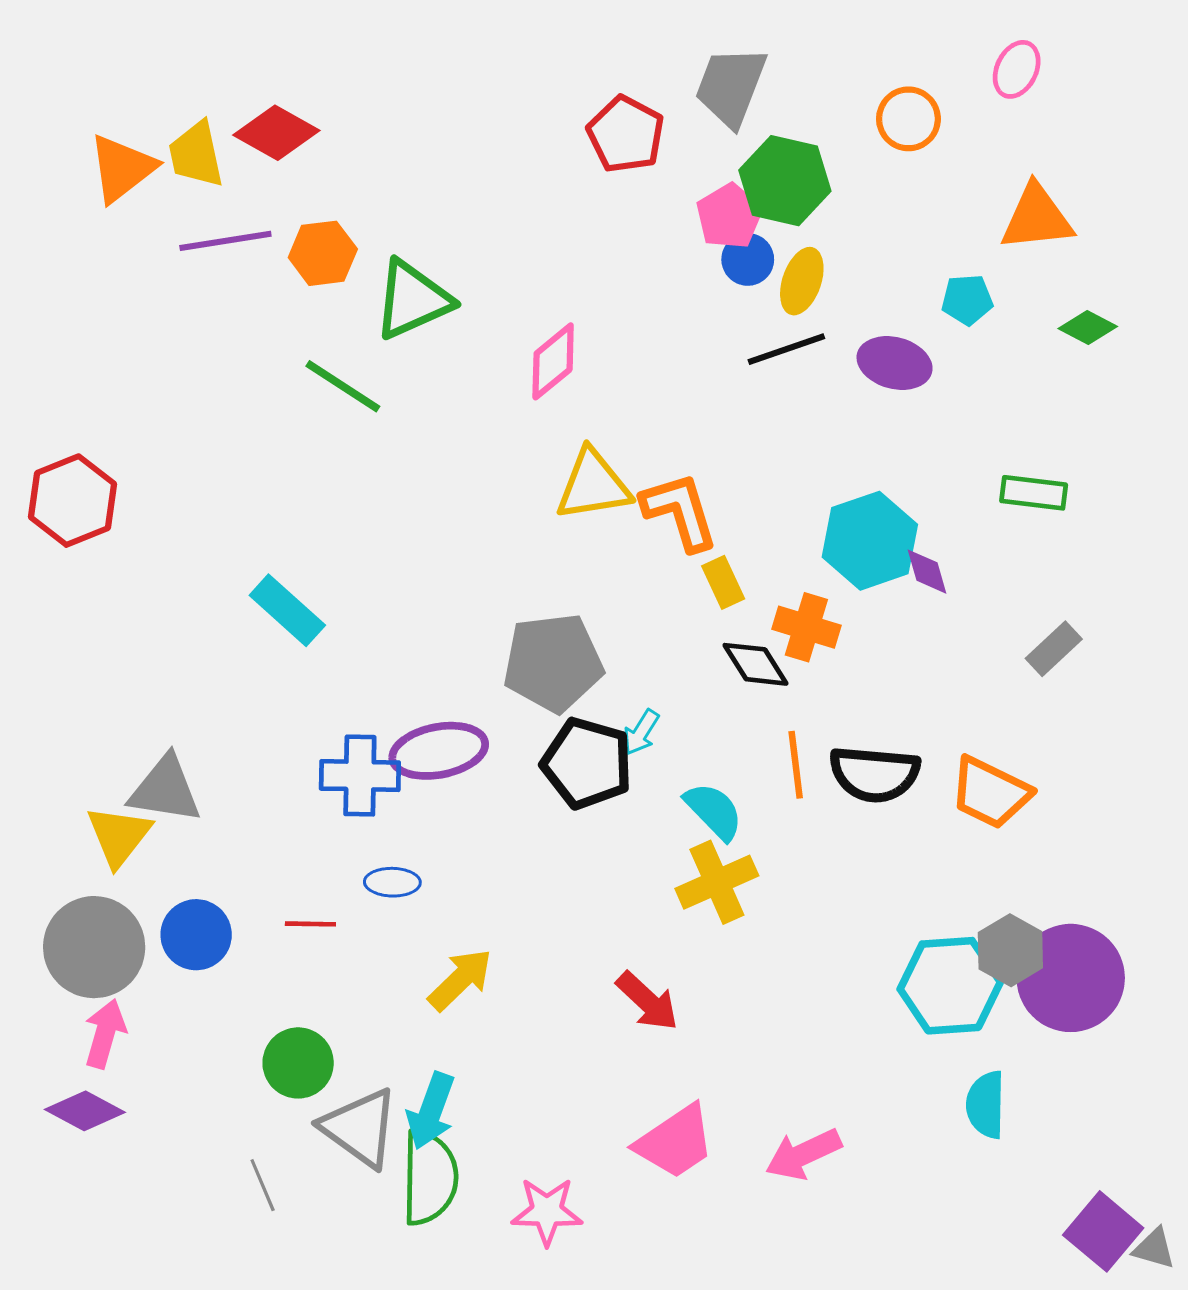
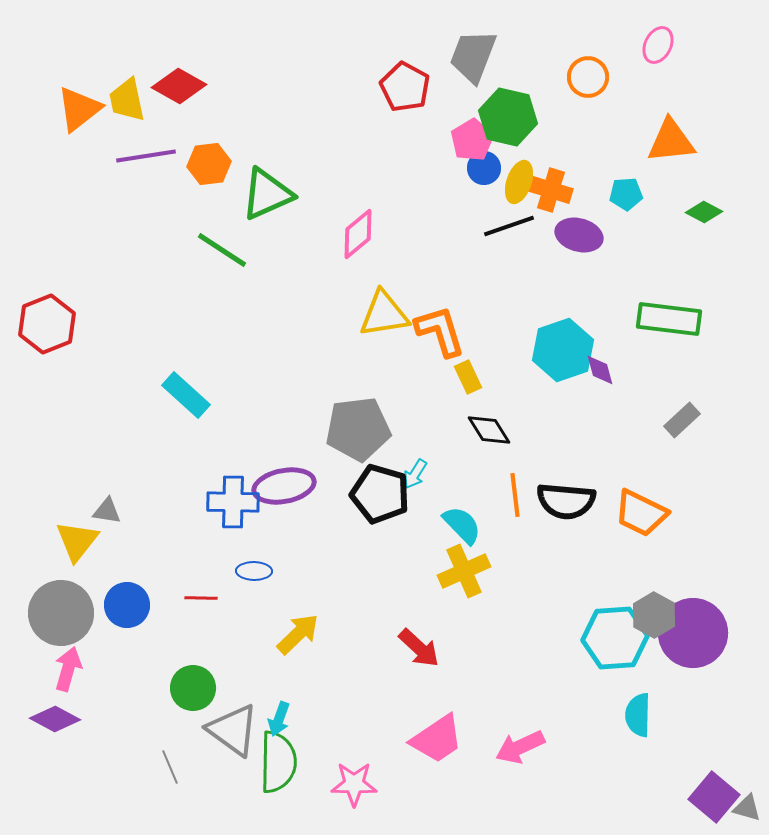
green rectangle: (1034, 493) -> (669, 319), size x1.5
orange cross: (806, 627) -> (551, 190), moved
gray triangle: (165, 789) -> (107, 511), size x0.6
cyan arrow: (431, 1111) -> (279, 719), size x0.7

